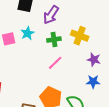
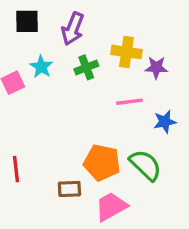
purple star: (94, 60) -> (156, 67), moved
pink line: (55, 63) -> (130, 102), moved, turned 49

